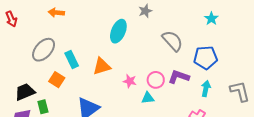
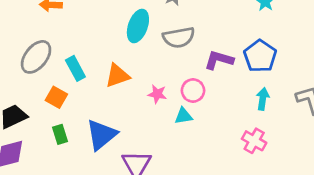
gray semicircle: (172, 41) -> (179, 37), moved, turned 125
blue pentagon: (206, 58) -> (260, 56), turned -30
purple L-shape: (179, 77) -> (219, 60), moved
green rectangle: (43, 107) -> (60, 134), moved

